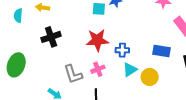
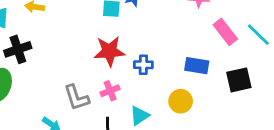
black cross: (51, 37) -> (18, 49), moved
cyan triangle: (130, 70) -> (139, 116), moved

